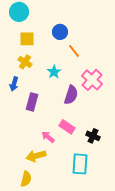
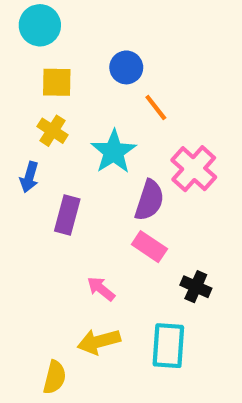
cyan star: (54, 72) -> (114, 152), size x1.5
pink rectangle: (67, 127) -> (149, 247), moved
yellow arrow: (36, 156) -> (99, 341), moved

